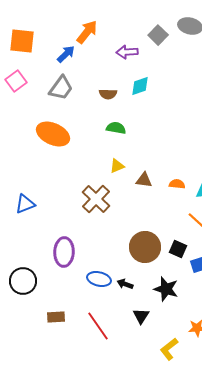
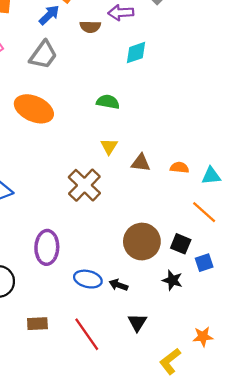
brown semicircle: (108, 94) -> (90, 27), moved
yellow triangle: (117, 166) -> (109, 146), turned -35
black star: (166, 289) -> (172, 280), moved, size x0.7

